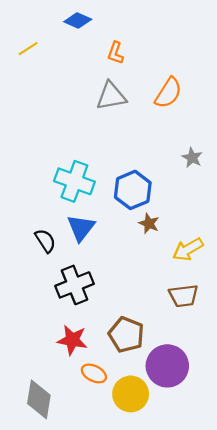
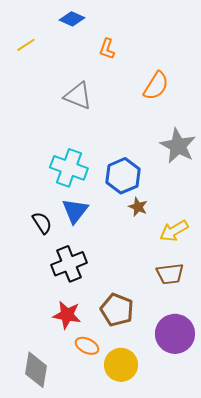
gray triangle: (111, 96) -> (78, 96), moved, turned 32
gray star: (192, 158) -> (178, 146), size x1.8
purple circle: (167, 366) -> (175, 334), moved

